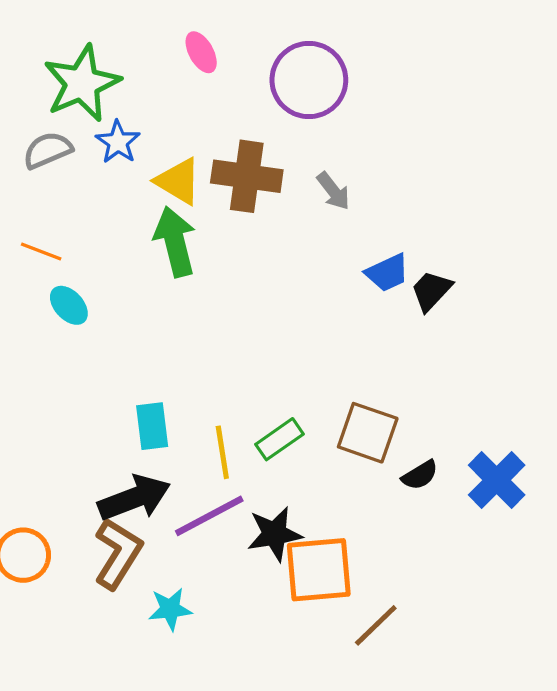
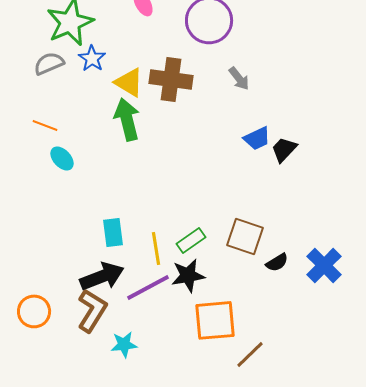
gray arrow: (333, 191) -> (239, 78), moved
black star: (275, 534) -> (188, 275), moved

